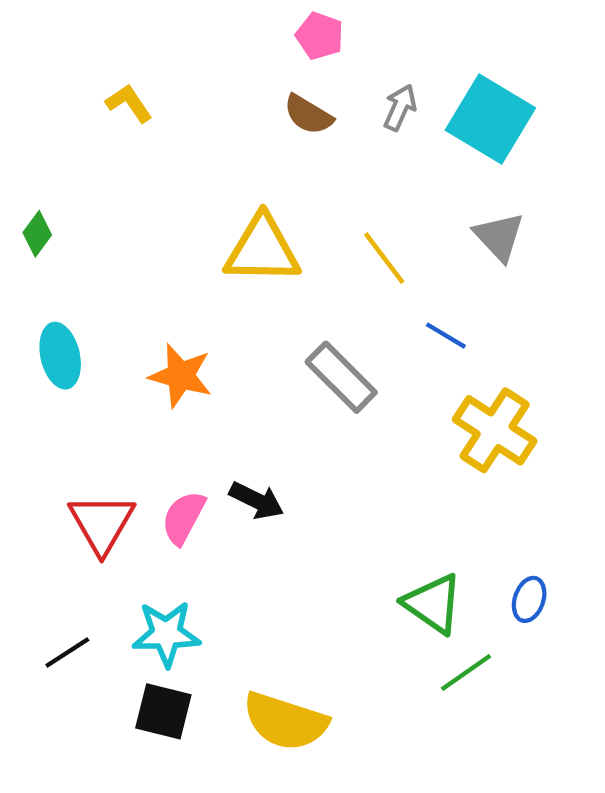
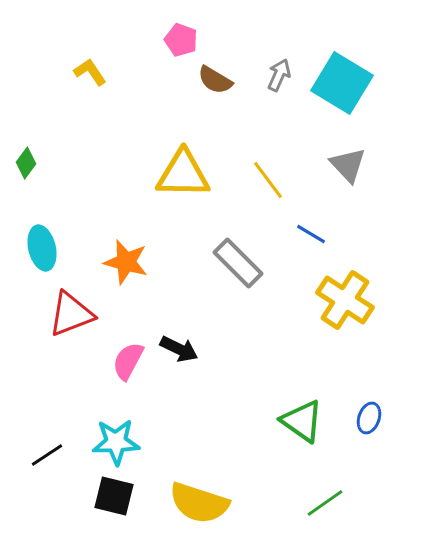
pink pentagon: (320, 36) -> (181, 40), moved
red triangle: (102, 523) -> (71, 314), moved, turned 39
green line: (466, 673) -> (325, 503), moved

